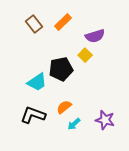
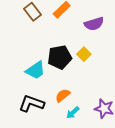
yellow square: (85, 55) -> (84, 54), moved

